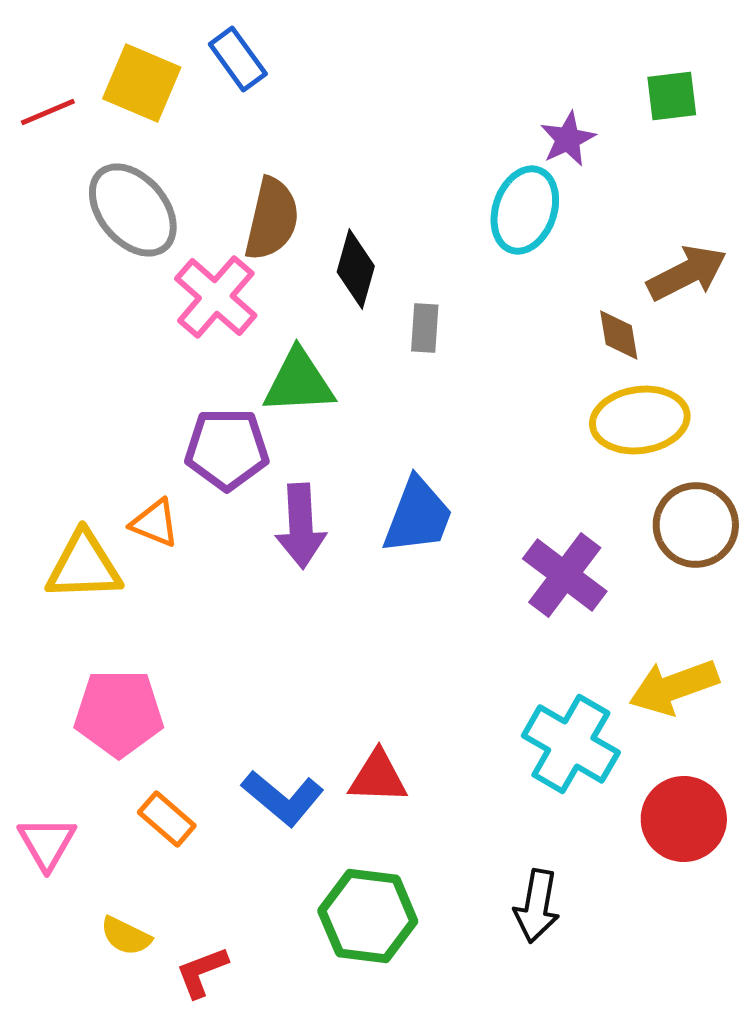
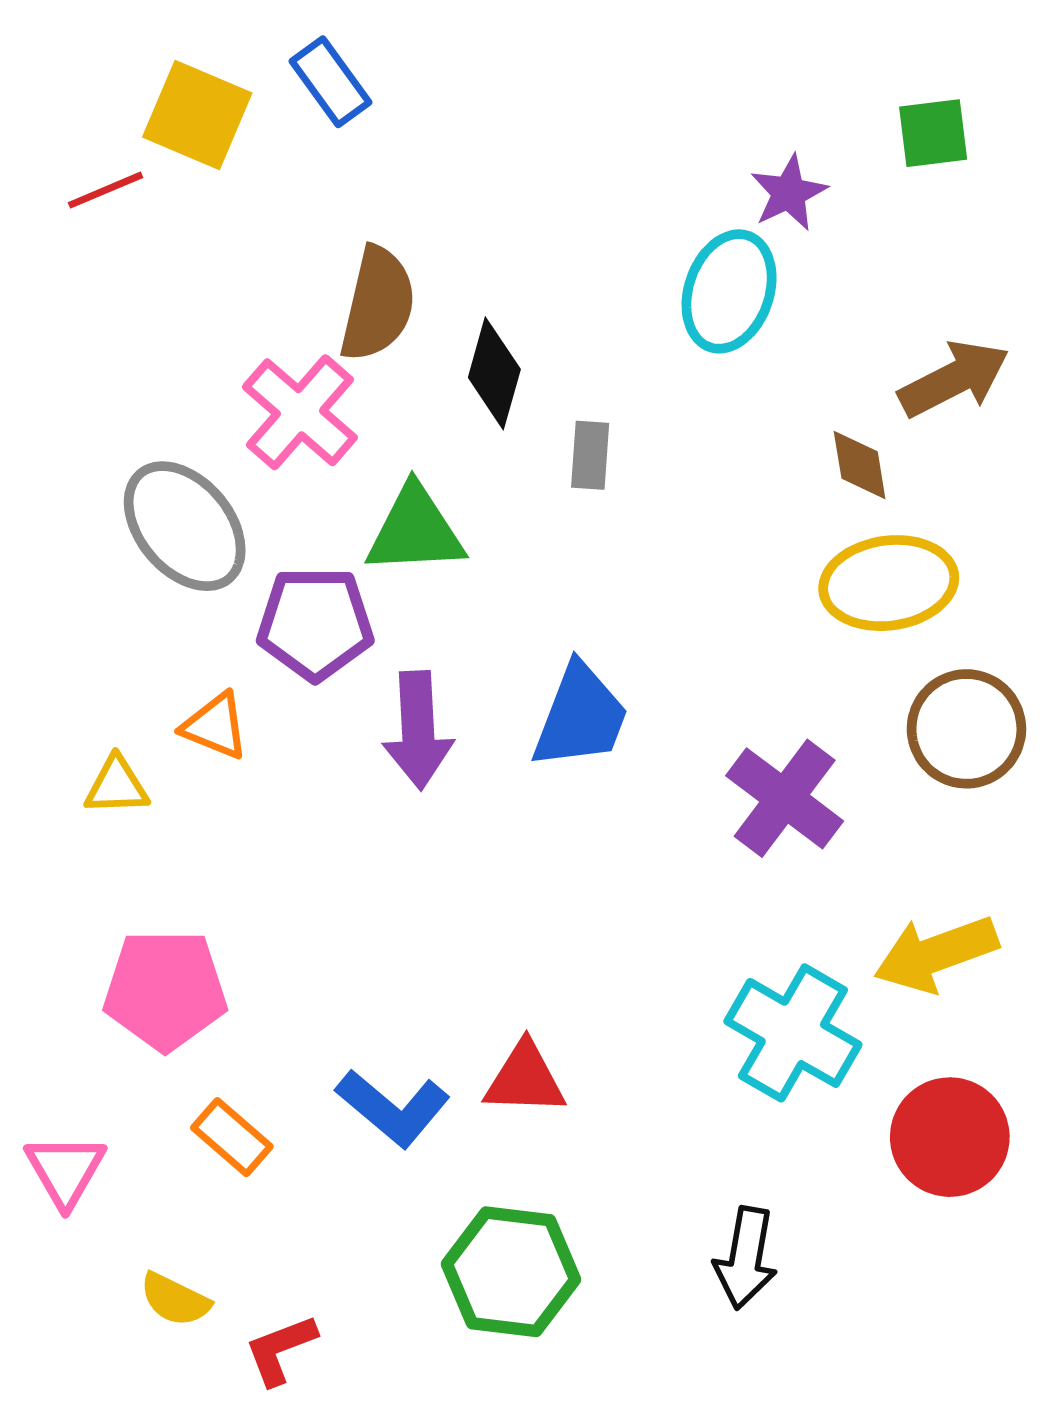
red line: (48, 112) -> (106, 190), moved
gray ellipse: (133, 210) -> (185, 526), moved
yellow triangle: (84, 566) -> (117, 786), size x0.6

